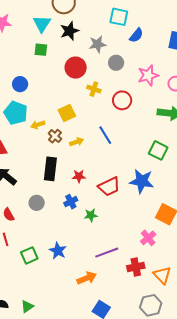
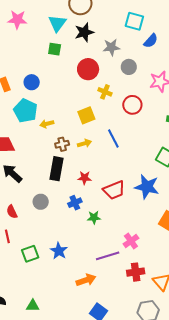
yellow square: (67, 113) -> (86, 115), moved
brown cross: (55, 136) -> (62, 144), moved, turned 32
pink cross: (148, 238) -> (131, 241), moved
green triangle: (27, 306) -> (33, 306), moved, turned 32

